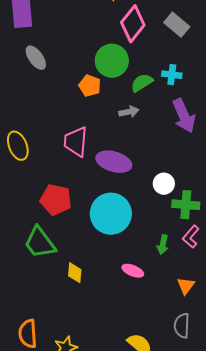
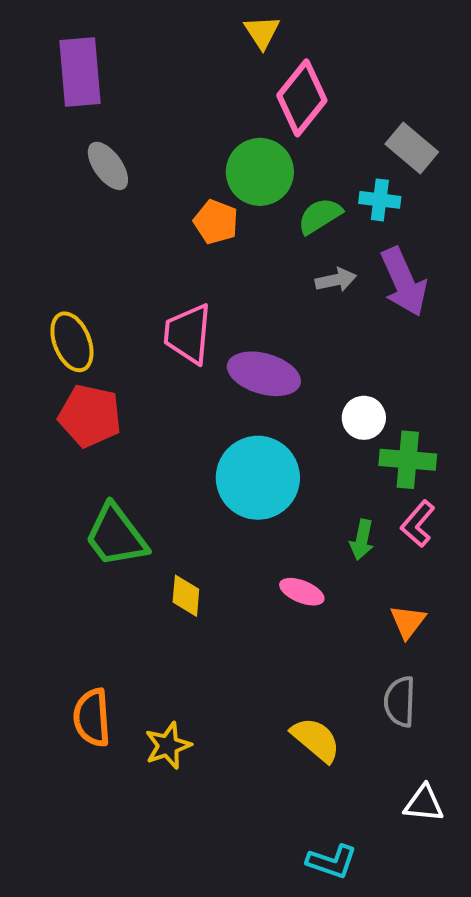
gray rectangle: (177, 25) -> (412, 148), moved
gray arrow: (129, 112) -> (336, 280), moved
red pentagon: (56, 200) -> (90, 416), moved

